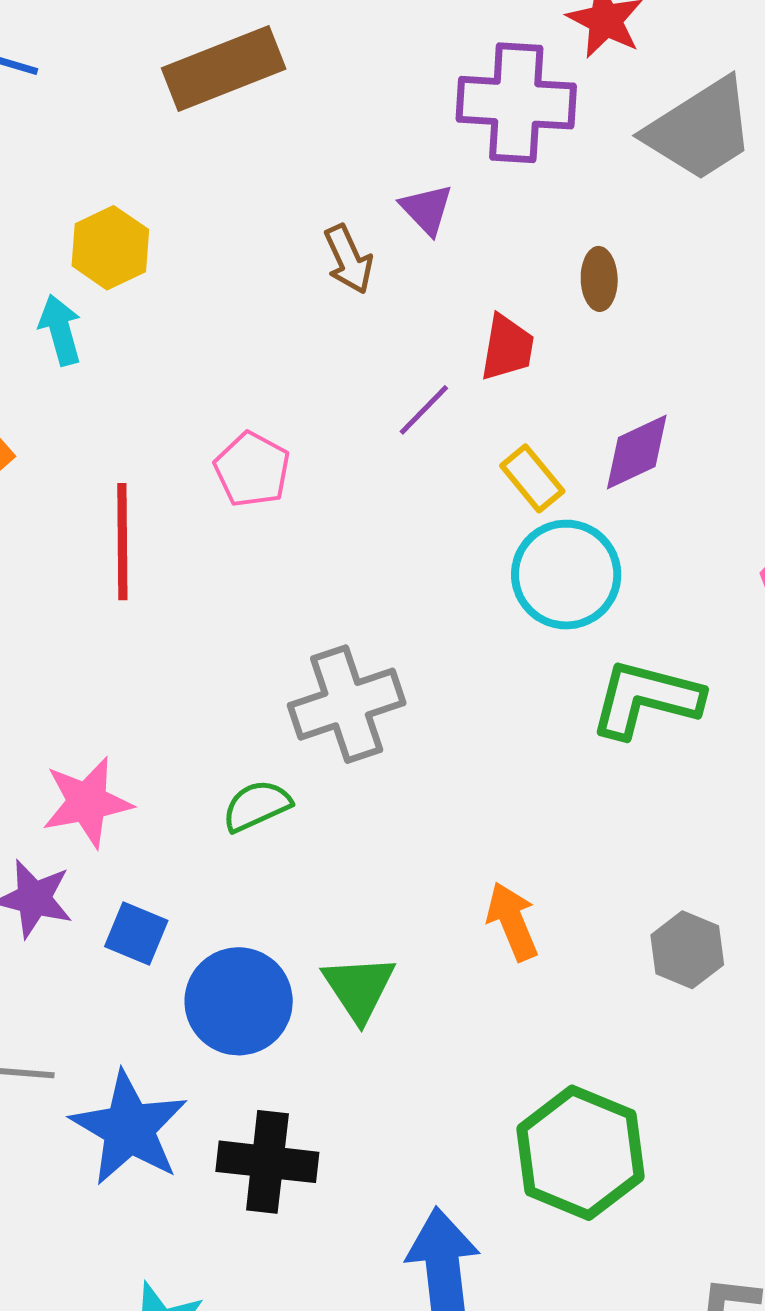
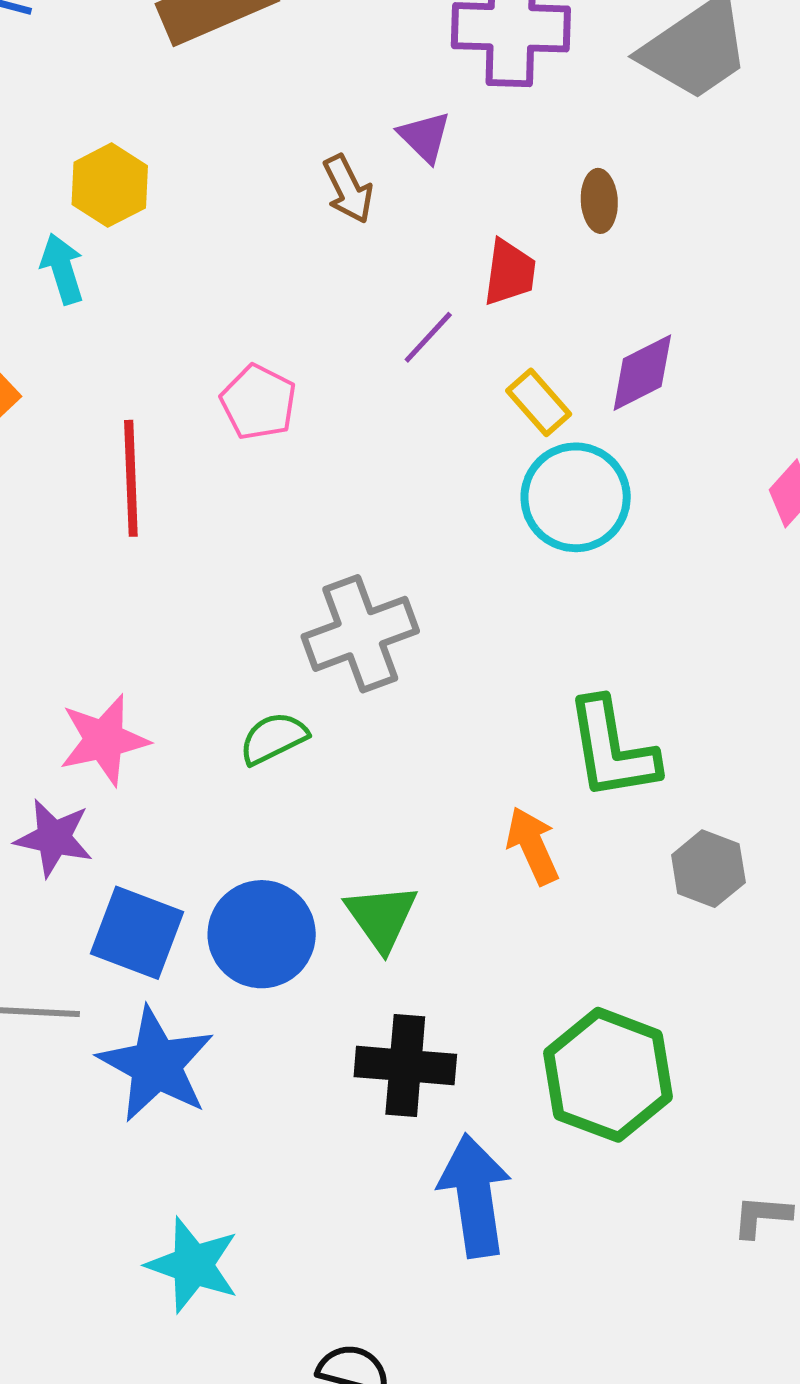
green L-shape: (646, 699) -> (612, 749), moved, turned -112
blue square: (136, 933) -> (137, 933), moved, size x1.5
black cross: (267, 1162) -> (405, 1065), moved

